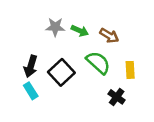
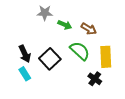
gray star: (55, 27) -> (45, 13), moved
black arrow: (31, 66) -> (25, 54), turned -42
yellow rectangle: (130, 70) -> (106, 57), size x1.5

